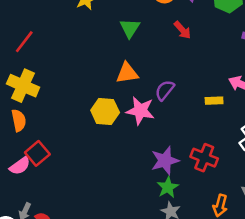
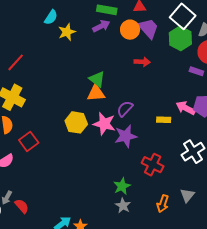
green triangle: (130, 28) -> (97, 79), moved, turned -30
red arrow: (182, 30) -> (142, 62), turned -49
red square: (37, 153) -> (29, 141), moved
purple star: (165, 161) -> (126, 136), moved

